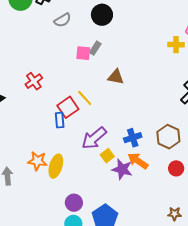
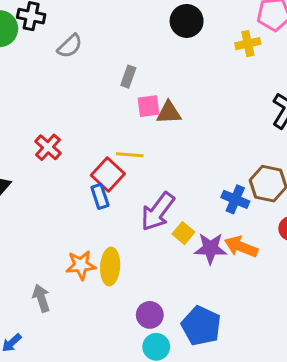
black circle: (102, 15) -> (187, 21), moved
pink square: (83, 53) -> (148, 106), moved
yellow line: (85, 98) -> (130, 155), turned -30
blue cross: (133, 138) -> (235, 199), moved, turned -36
orange arrow: (138, 161) -> (241, 247), moved

